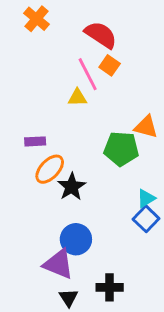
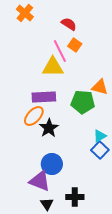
red semicircle: (101, 35) -> (69, 24), size x0.7
yellow triangle: (77, 98) -> (53, 67), size x1.6
purple rectangle: (35, 141) -> (44, 97), moved, size x1.6

